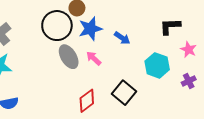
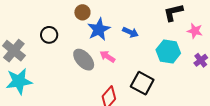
black circle: (57, 26) -> (49, 35), moved, size x0.6

